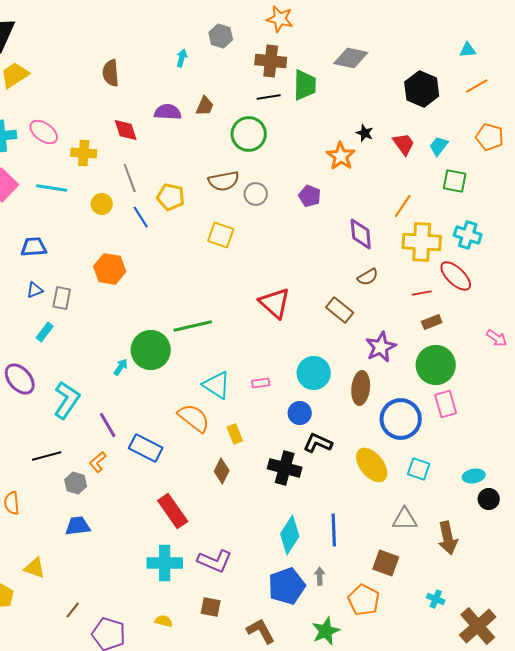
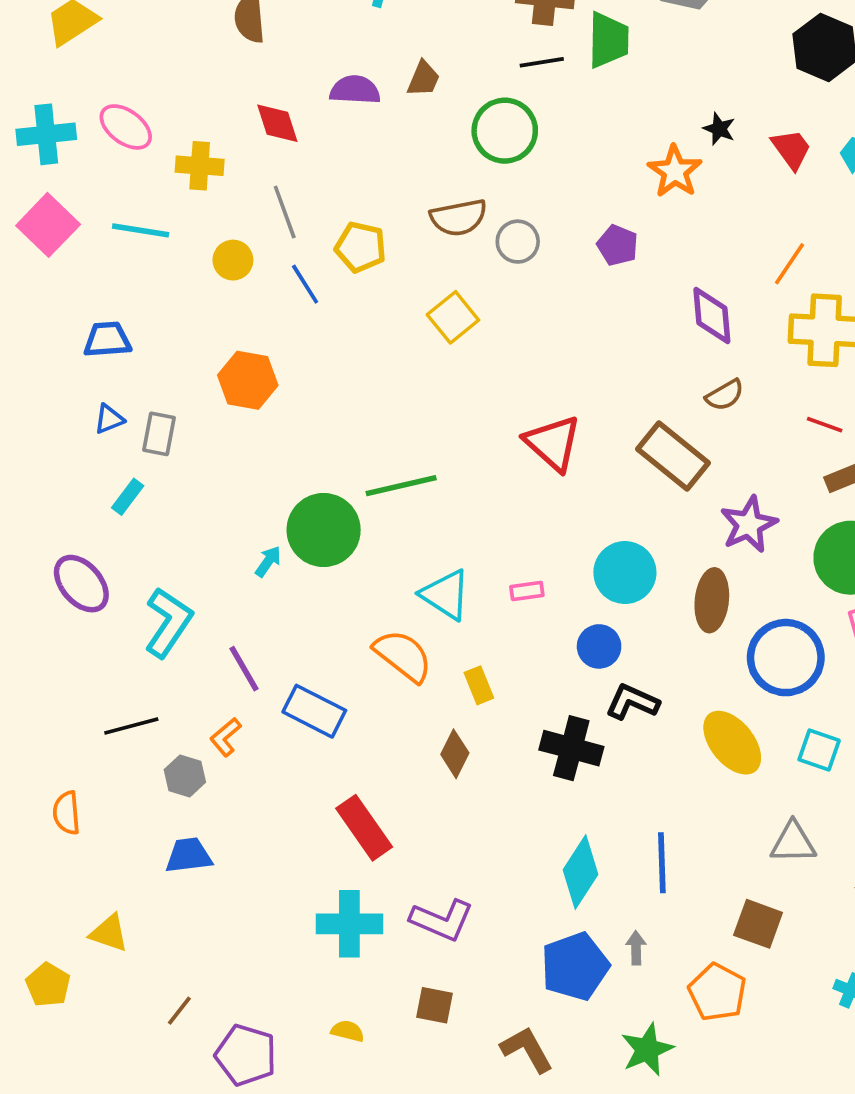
yellow square: (221, 235) -> (453, 317), turned 32
red line: (422, 293) -> (825, 425), turned 30
brown rectangle: (340, 310) -> (673, 456), size x1.4

